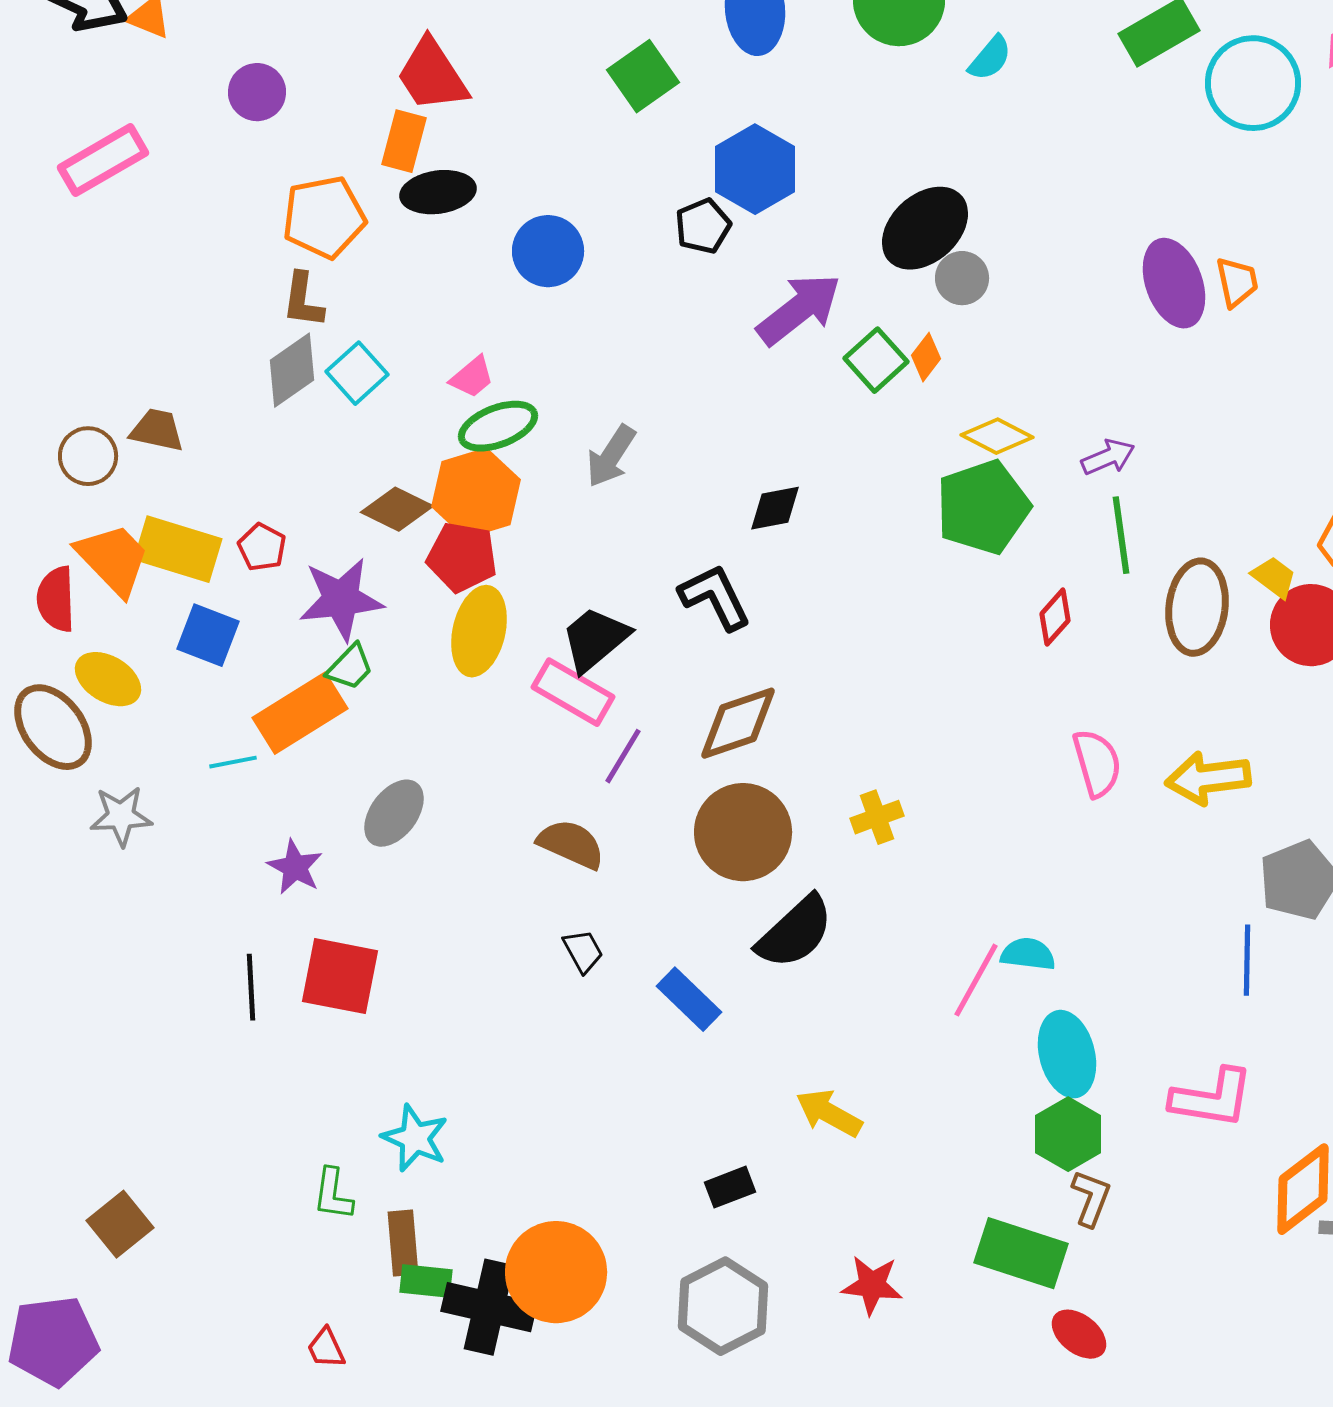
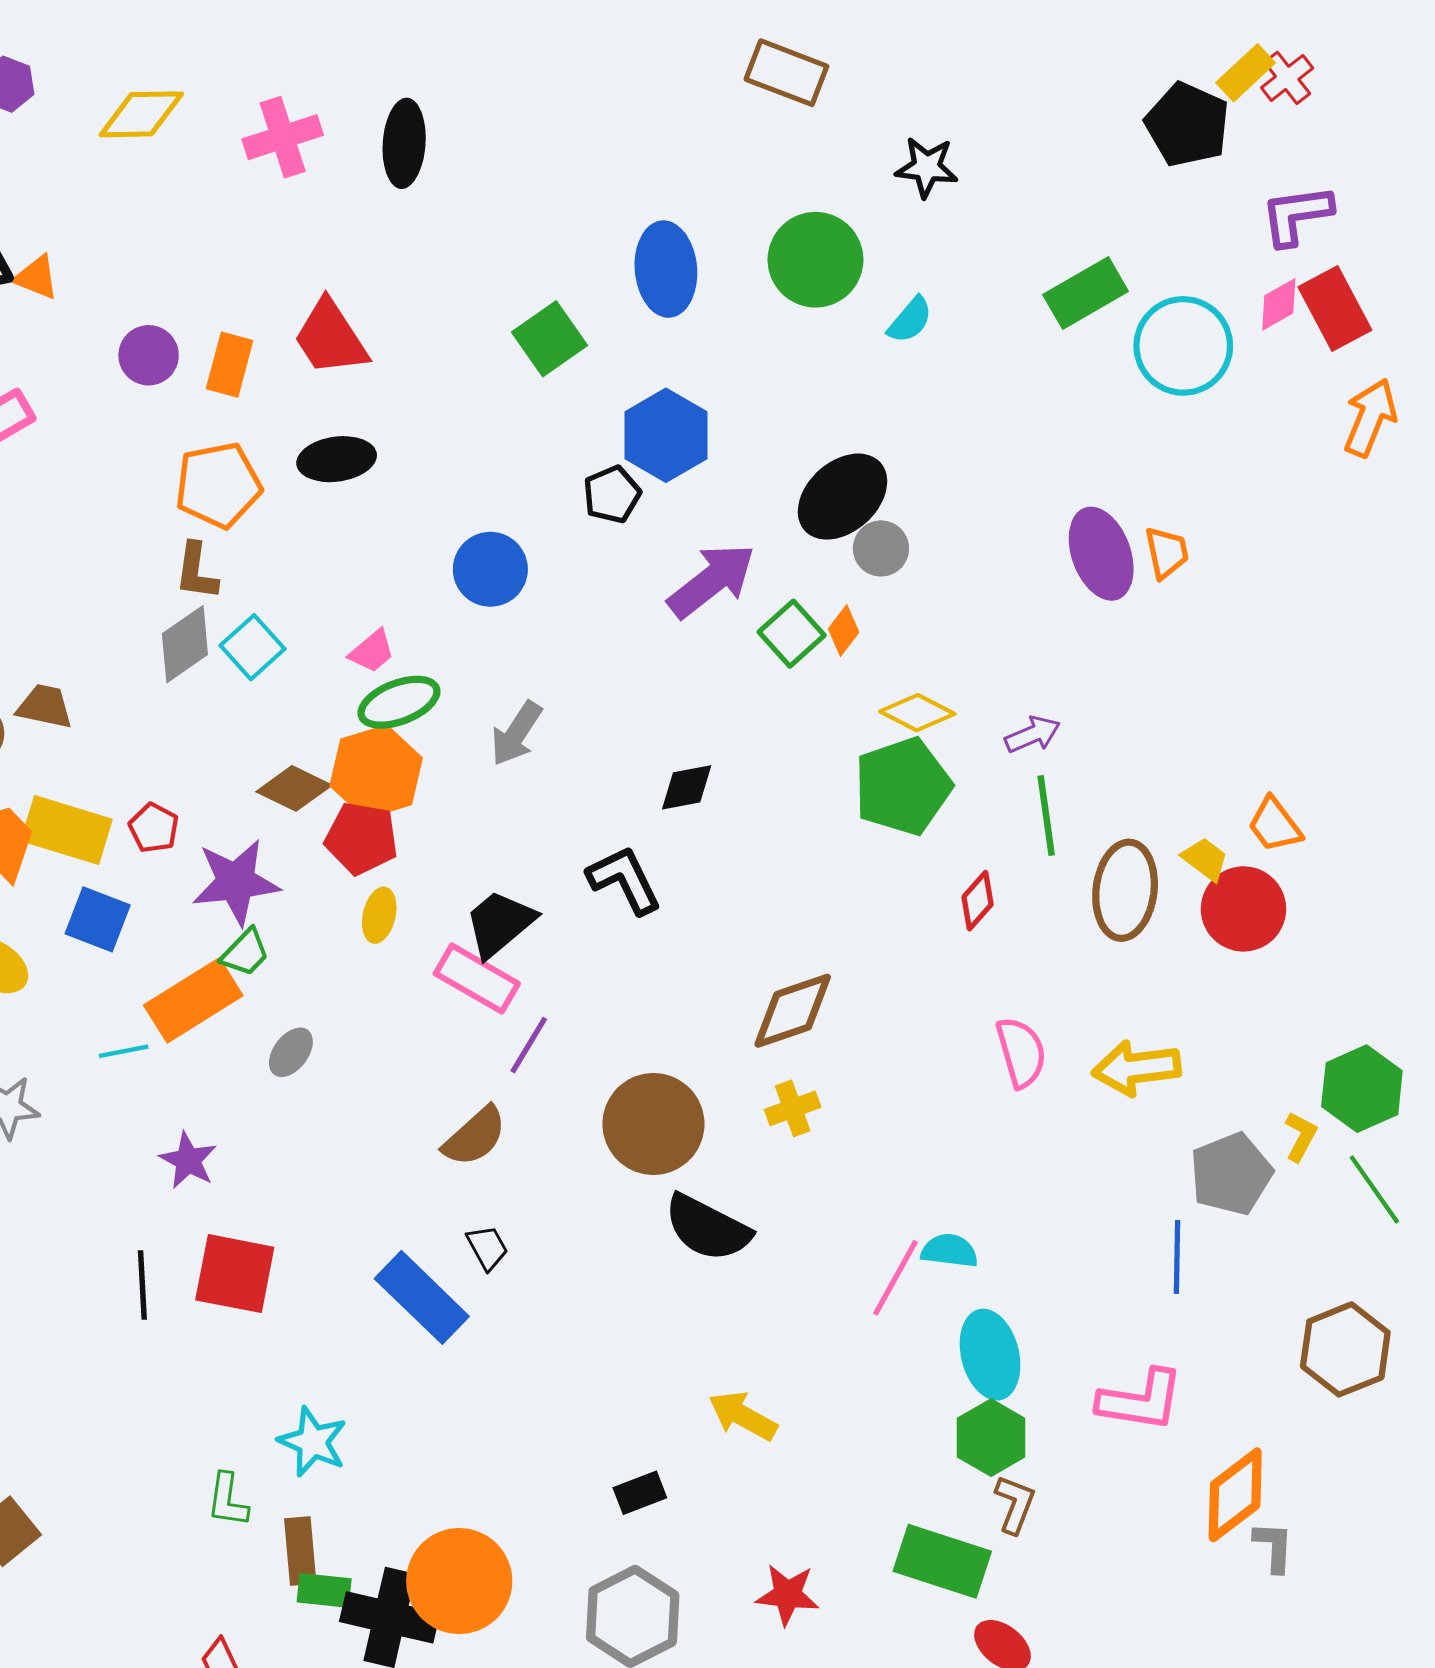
orange rectangle: (404, 141) -> (230, 365), moved
blue circle: (548, 251) -> (490, 569), moved
yellow ellipse: (479, 631) -> (379, 915), size x0.6
brown diamond: (738, 723) -> (793, 1011), moved
gray ellipse: (394, 813) -> (291, 1052), moved, size x0.7
brown semicircle: (571, 844) -> (475, 1136), turned 114
black semicircle: (795, 932) -> (707, 1228), turned 70
blue rectangle: (689, 999) -> (422, 1297), moved, size x1.4

